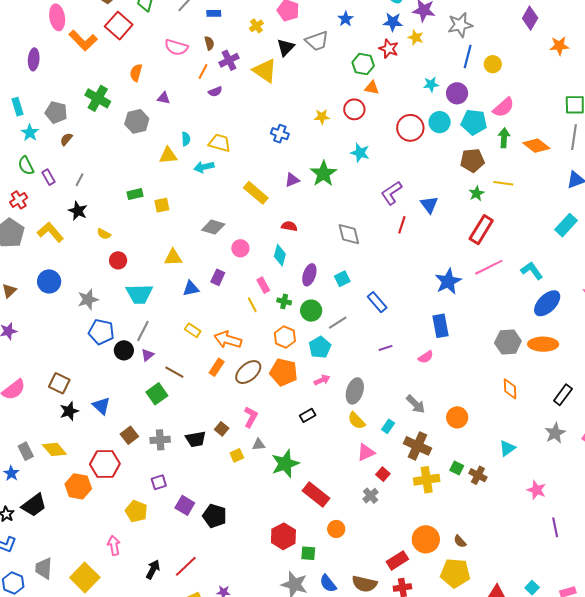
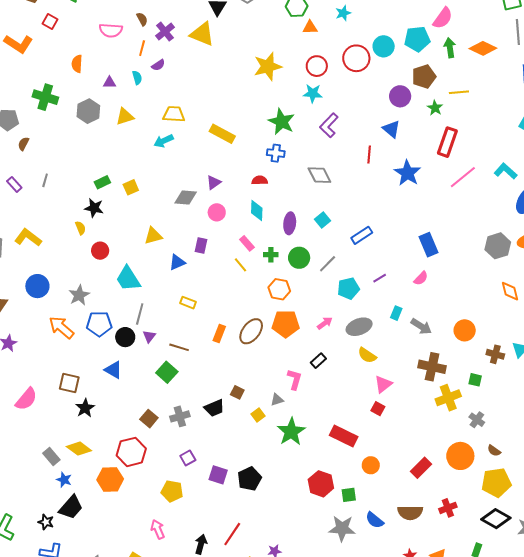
red square: (119, 26) -> (50, 22), size x0.6
cyan star: (431, 84) -> (343, 13), moved
purple circle: (457, 93) -> (400, 96), moved
red circle: (354, 109) -> (317, 66), moved
yellow star: (322, 117) -> (268, 66), size x1.8
blue cross: (280, 134) -> (276, 153), moved
cyan semicircle: (186, 139) -> (137, 78), moved
yellow triangle: (168, 155) -> (125, 117), moved
purple triangle: (292, 180) -> (214, 183), moved
yellow rectangle: (256, 193) -> (222, 134), moved
purple L-shape: (391, 193) -> (329, 125), moved
black star: (78, 211) -> (94, 208), moved
yellow semicircle: (104, 234) -> (80, 228), turned -128
blue star: (448, 281) -> (407, 173), moved
cyan trapezoid: (139, 294) -> (128, 279), turned 72
blue rectangle: (377, 302) -> (362, 235), turned -70
orange arrow: (228, 340) -> (61, 327), moved, turned 36
cyan pentagon: (320, 347) -> (348, 288), moved, turned 30
gray ellipse: (355, 391) -> (359, 327), turned 65
blue triangle: (101, 406) -> (113, 370), moved
pink L-shape: (251, 417) -> (295, 379), moved
cyan rectangle: (388, 426) -> (396, 313), moved
green star: (285, 464) -> (291, 432), moved
blue star: (11, 473) -> (64, 480), moved
red square: (383, 474) -> (378, 409), moved
brown cross: (478, 475) -> (495, 354), moved
gray cross: (371, 496) -> (477, 420), moved
black pentagon: (215, 516) -> (249, 479), turned -30
red rectangle: (397, 560) -> (421, 468), moved

